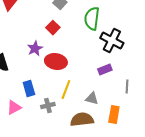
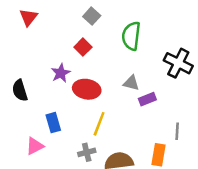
black cross: (112, 40) -> (178, 63), moved
gray line: (127, 86) -> (177, 131), moved
gray triangle: (92, 98) -> (131, 83), moved
gray cross: (48, 106) -> (87, 152), moved

